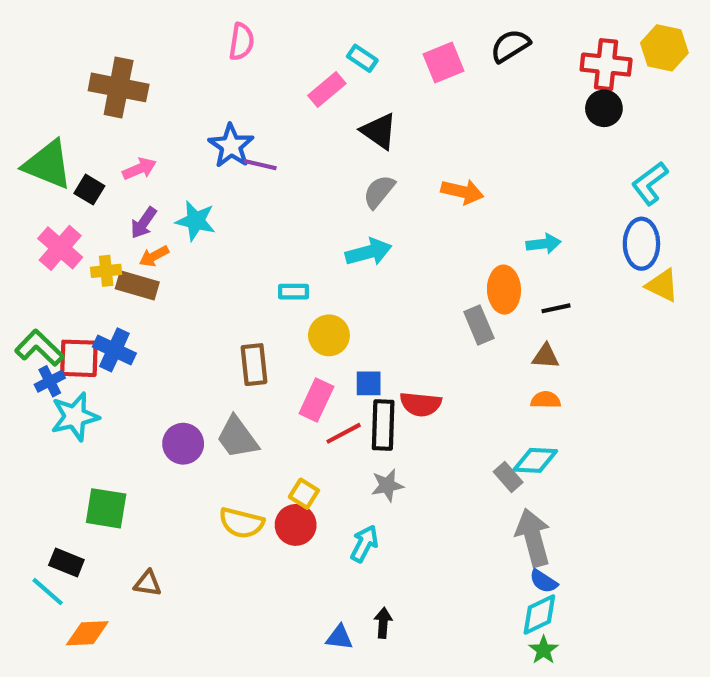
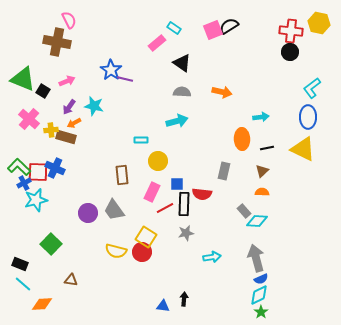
pink semicircle: (241, 42) -> (69, 20), moved, turned -36
black semicircle: (510, 46) -> (229, 26), moved
gray semicircle: (379, 192) -> (182, 92), turned 54
yellow triangle: (662, 285) -> (303, 149), moved, size x1.5
gray rectangle: (479, 325) -> (224, 171), moved, turned 36
brown triangle: (546, 356) -> (262, 171), turned -48
gray rectangle: (508, 477) -> (244, 211), moved
yellow square: (304, 494) -> (146, 237), size x1.5
green square: (106, 508) -> (51, 244), turned 35
cyan arrow: (364, 544) -> (212, 257), moved, turned 54
black rectangle: (66, 562) -> (20, 264), moved
blue semicircle: (544, 581) -> (261, 279), turned -56

